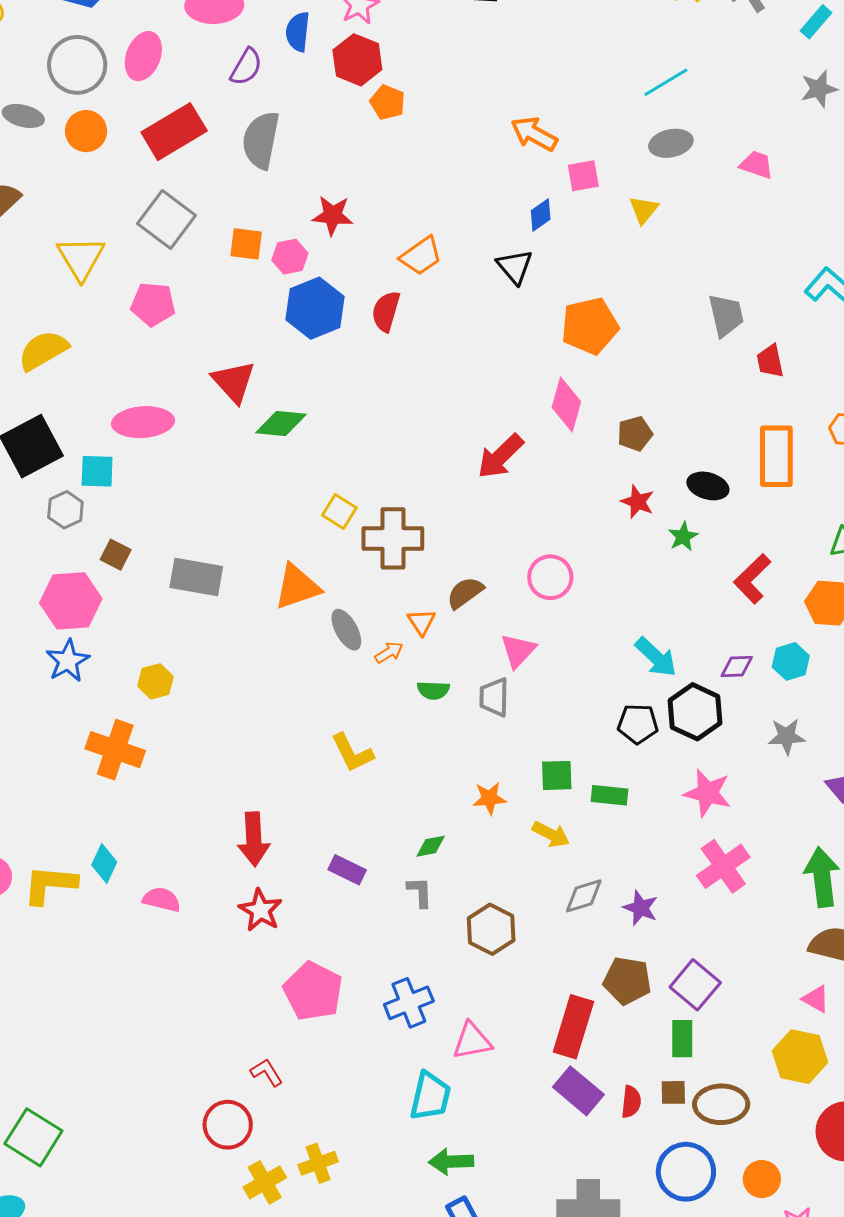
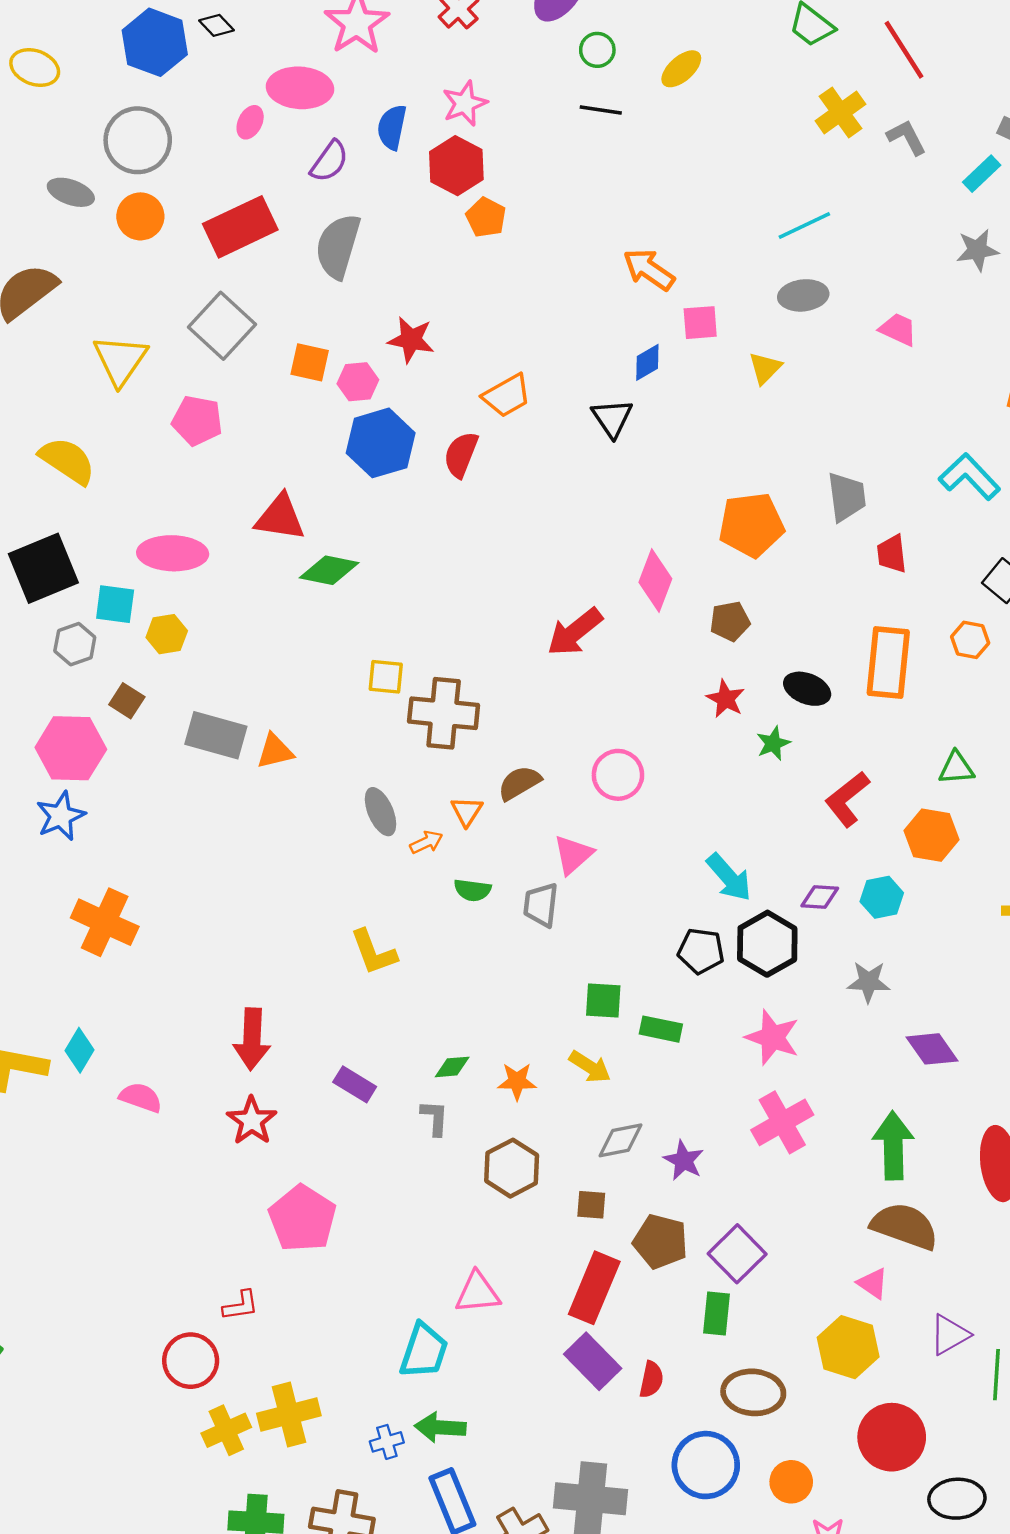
pink ellipse: (143, 56) -> (250, 122), moved, size x0.6
orange pentagon: (590, 326) -> (751, 525), moved
yellow semicircle: (43, 350) -> (67, 461), turned 58
red triangle: (234, 382) -> (280, 517), turned -45
yellow square: (339, 512) -> (386, 677), turned -32
orange triangle: (297, 587) -> (275, 751), moved, size x0.7
yellow hexagon: (155, 681) -> (167, 634), moved
orange star: (489, 798) -> (517, 1081), moved
blue cross: (409, 1003) -> (387, 1442), moved, size x0.6
red L-shape: (267, 1072) -> (241, 1306), turned 108
brown square: (673, 1092) -> (591, 1205), moved
yellow cross: (318, 1163) -> (289, 1414), size x1.4

